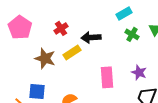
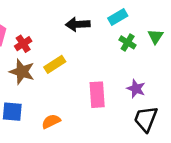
red cross: (61, 28) -> (23, 44), moved
black arrow: (91, 37) -> (78, 24), moved

